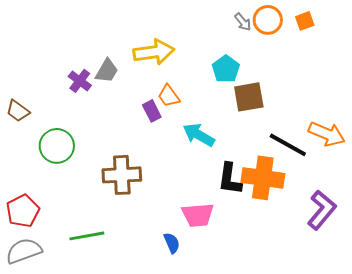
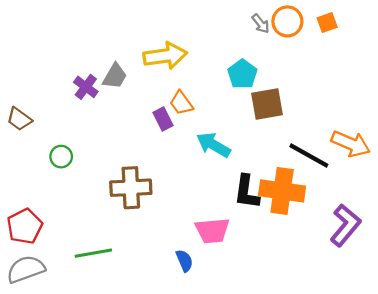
green circle: (57, 146) -> (61, 157), size x0.6

